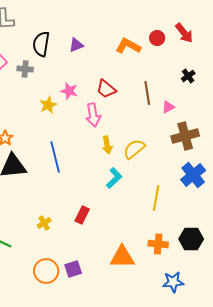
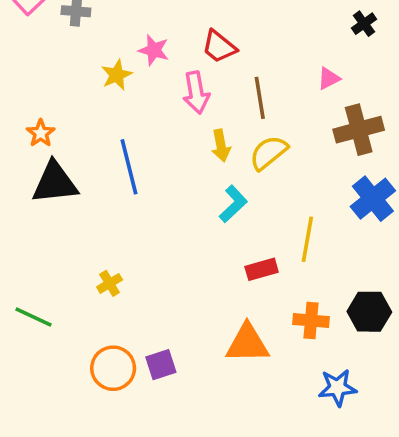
brown line: (147, 93) -> (260, 98), moved
red rectangle: (82, 215) -> (262, 269), moved, turned 48

